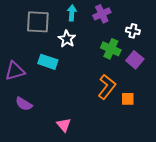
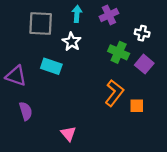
purple triangle: (15, 71) -> (16, 76), turned 35
purple semicircle: (24, 104) -> (26, 111), turned -138

